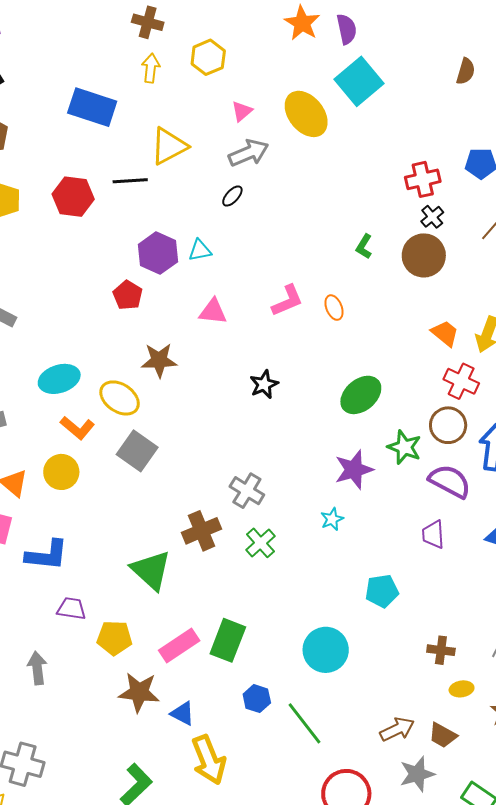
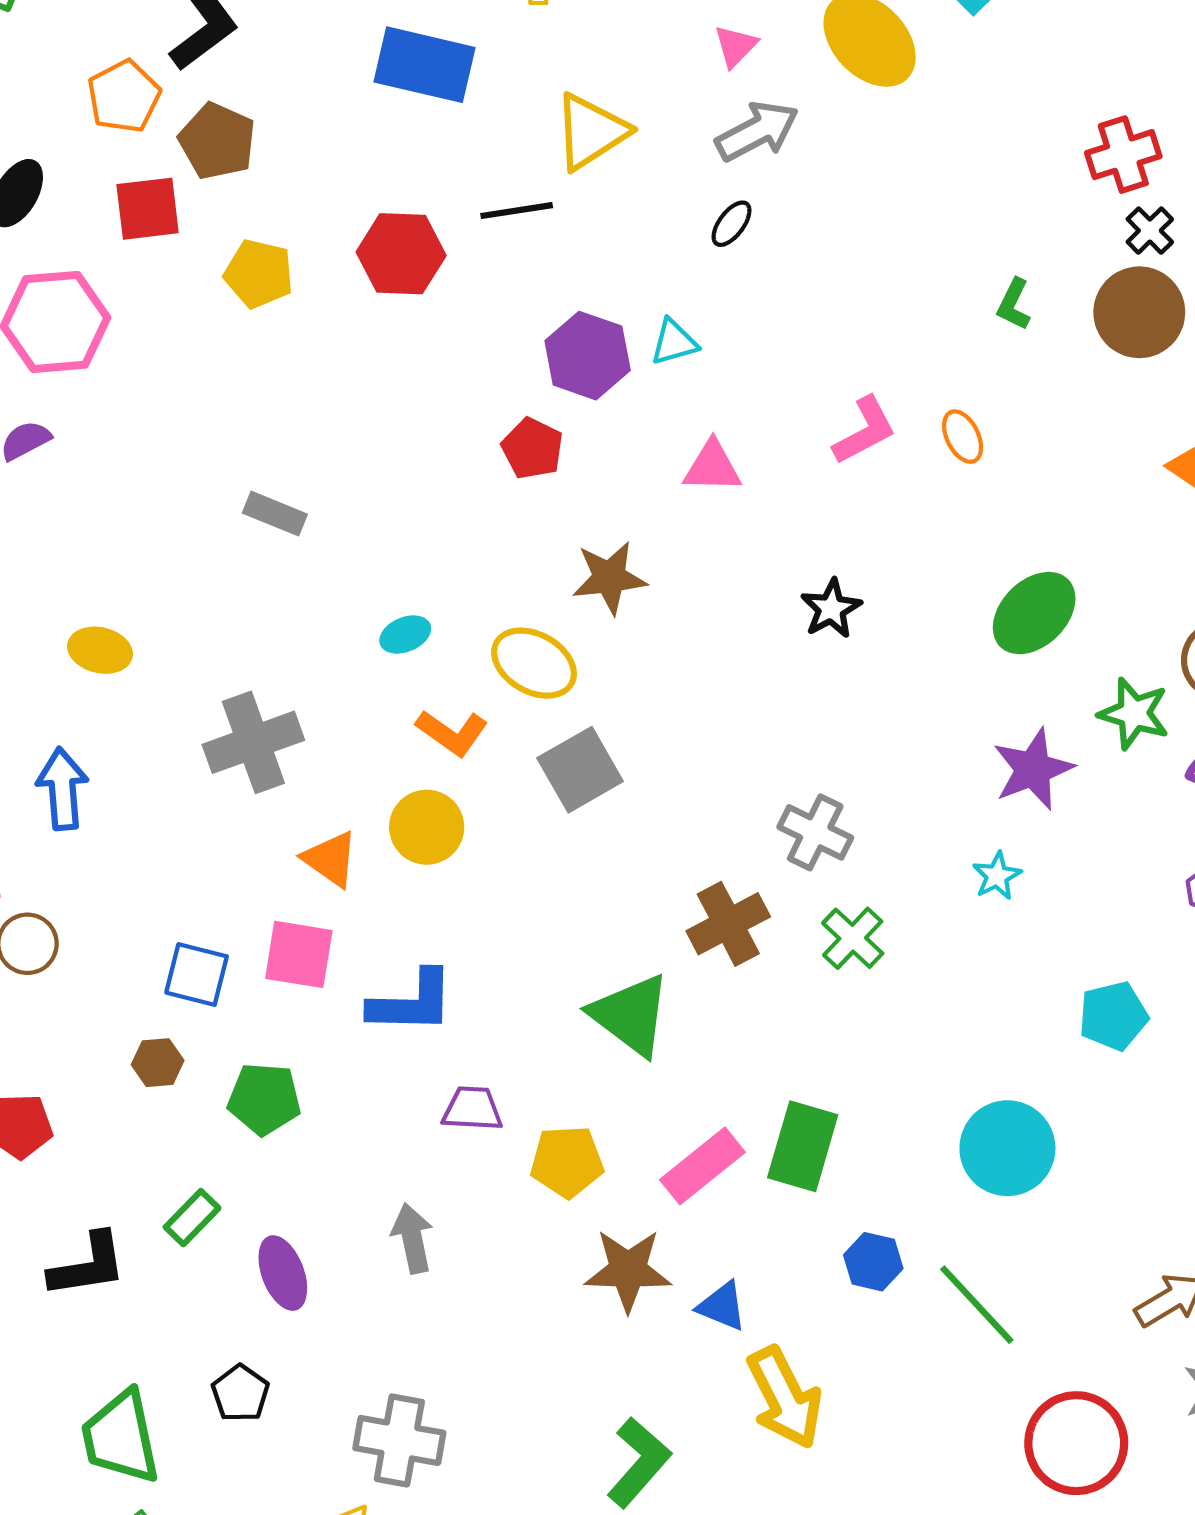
cyan ellipse: (59, 379) -> (405, 635), size x0.6
gray square: (137, 451) -> (580, 770), turned 30

